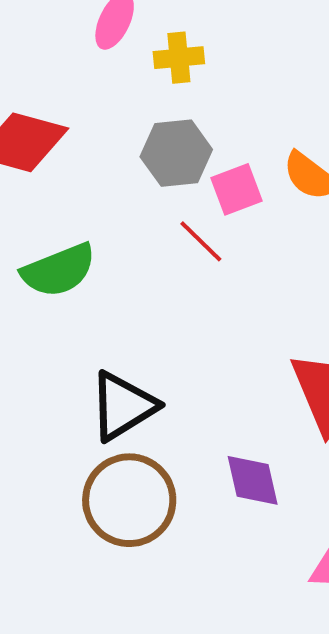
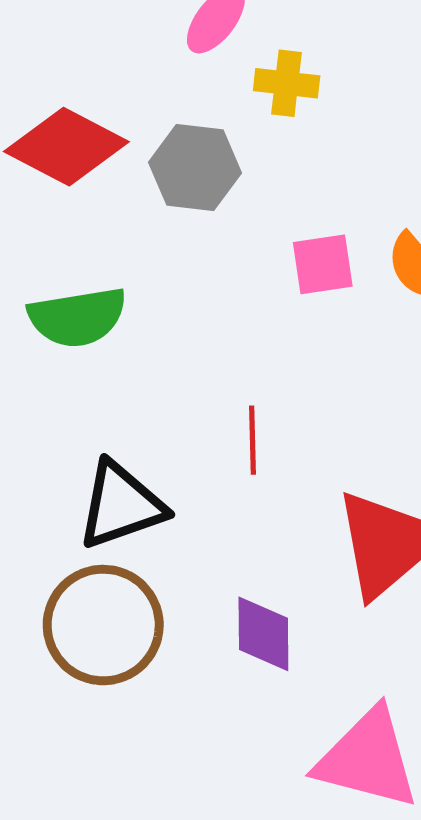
gray hexagon: (176, 153) -> (195, 168), moved
red line: (201, 241) -> (253, 440), moved, turned 32

